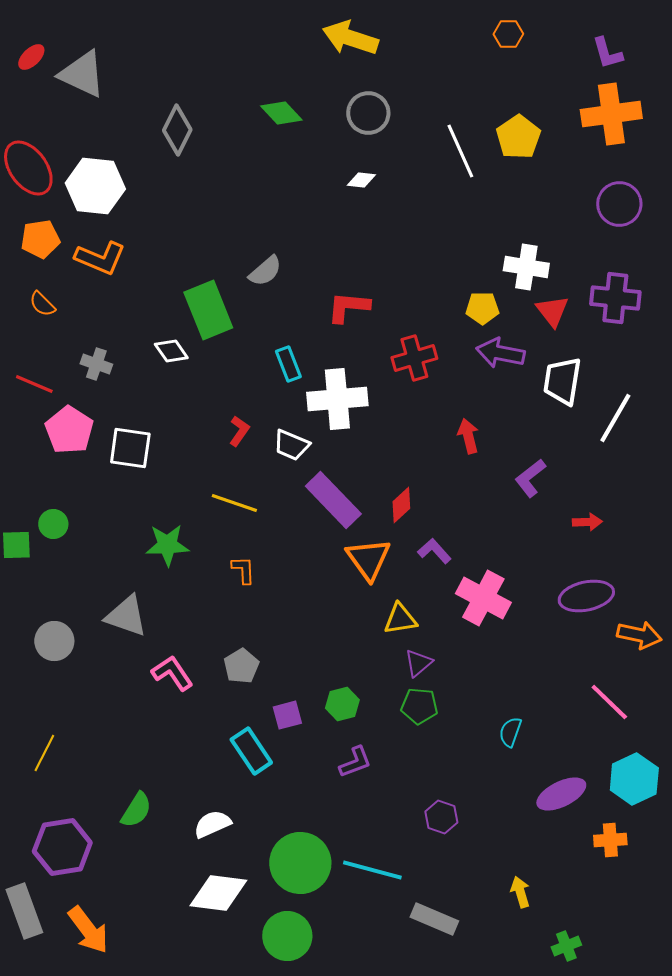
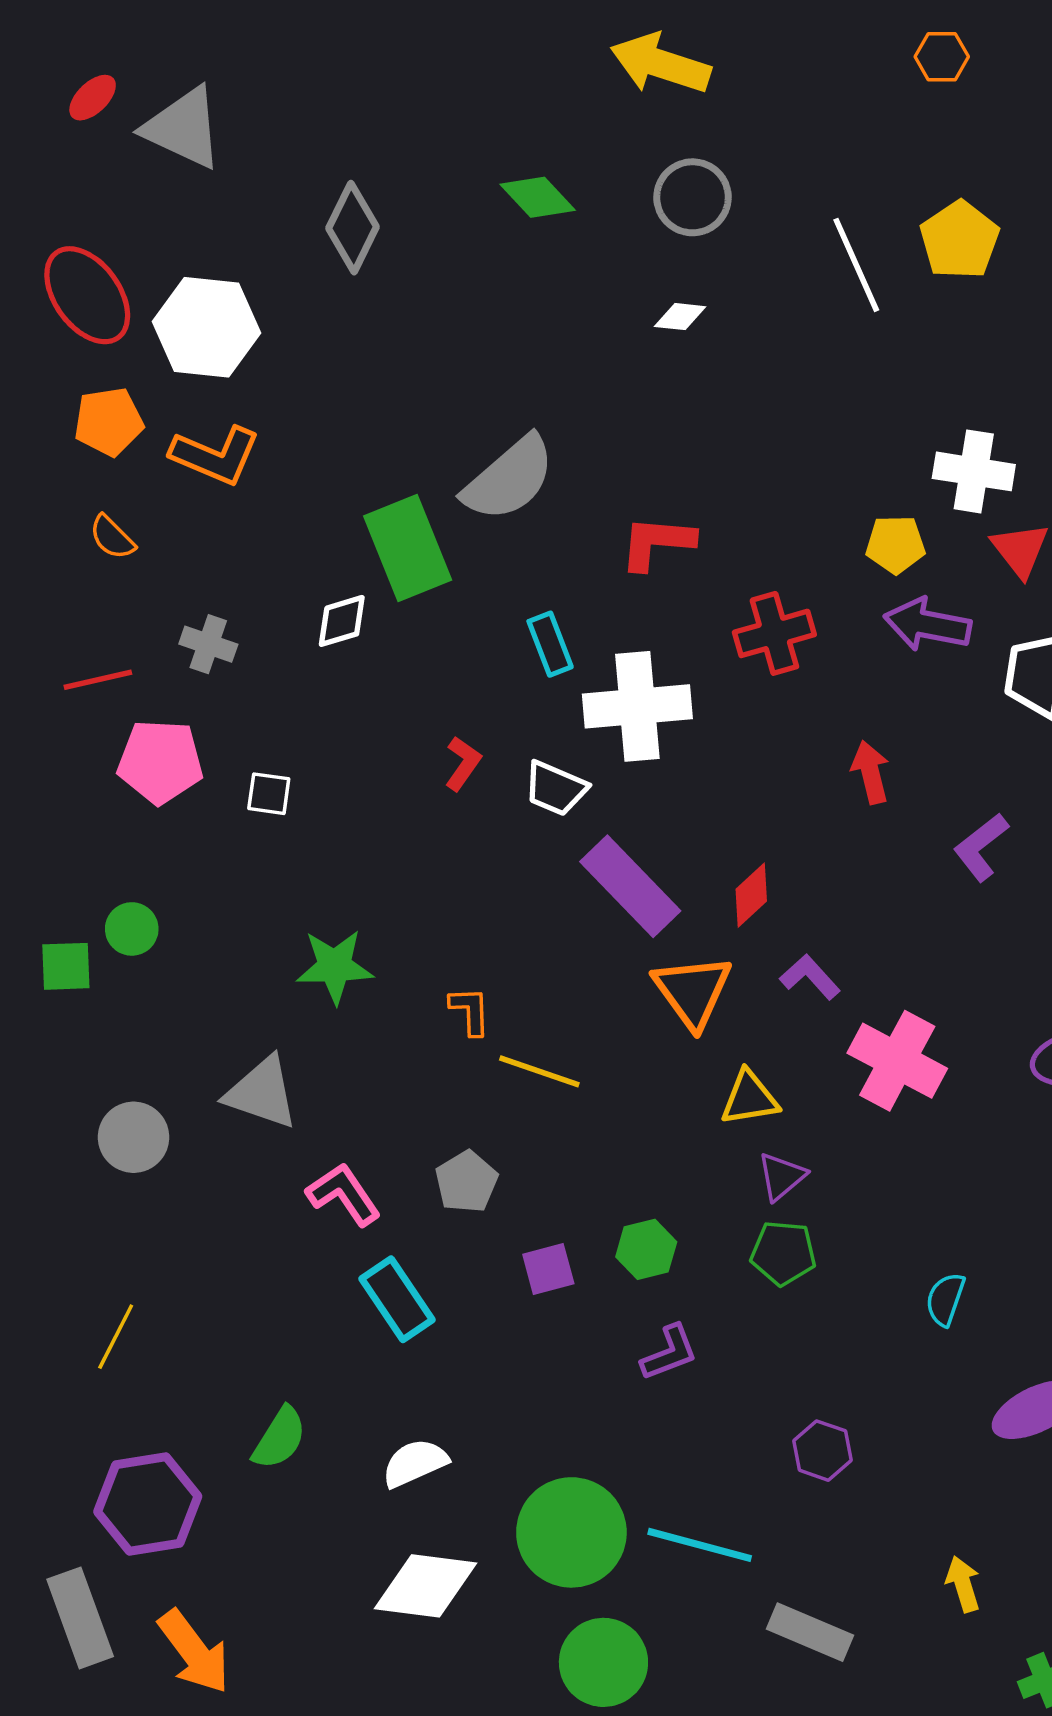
gray semicircle: (265, 271) -> (509, 479), size x1.6
white diamond: (171, 351) -> (342, 621), turned -72
red line: (34, 384) -> (98, 680), turned -36
pink pentagon: (69, 430) -> (160, 762), turned -30
white square: (130, 448) -> (269, 794), size x0.6
yellow line: (234, 503) -> (539, 1071), moved
cyan rectangle: (251, 751) -> (397, 1299), moved
green circle: (287, 936) -> (603, 1662), moved

